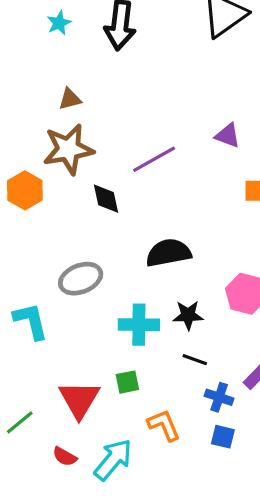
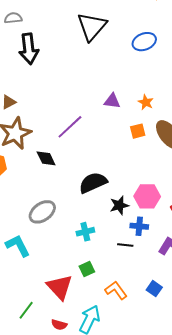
black star: (188, 315) -> (119, 205), moved
cyan cross: (139, 325) -> (85, 232), size x0.7
blue cross: (219, 397) -> (139, 226), moved
blue square: (223, 437) -> (154, 289), turned 35

